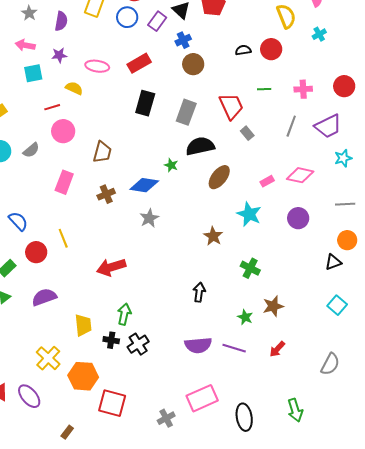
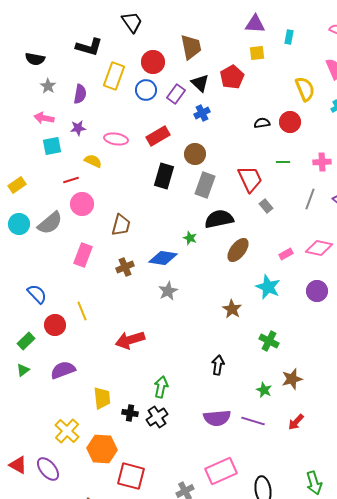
brown circle: (193, 64) -> (195, 154), moved
gray semicircle: (31, 150) -> (50, 223), size x1.5
green arrow: (124, 314) -> (161, 387), moved

